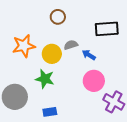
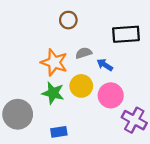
orange star: (24, 46) -> (54, 62), moved, turned 30
yellow circle: (52, 54) -> (81, 86), moved

